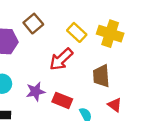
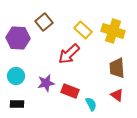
brown trapezoid: (101, 76) -> (117, 68), moved

